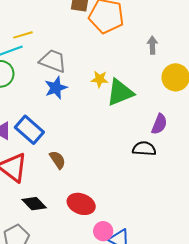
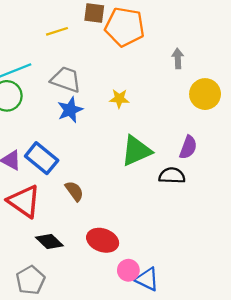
yellow line: (23, 35) -> (57, 31), moved
green triangle: (120, 92) -> (136, 151), moved

